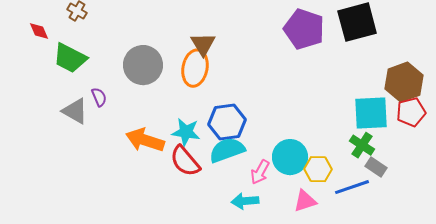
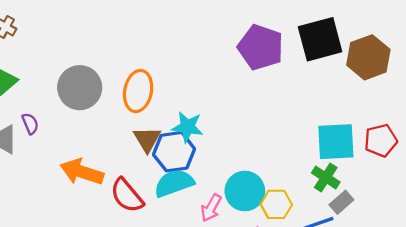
brown triangle: (203, 44) -> (147, 139), moved
brown hexagon: (404, 82) -> (368, 57), moved
cyan star: (186, 132) -> (188, 127), moved
gray rectangle: (376, 167) -> (341, 202), turned -75

